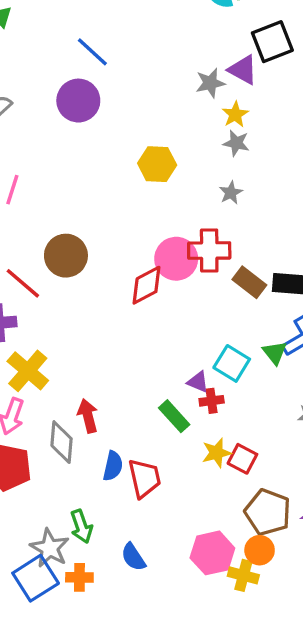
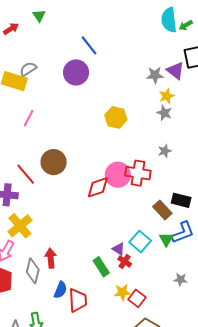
gray star: (231, 193) -> (165, 151), moved
brown rectangle: (249, 282) -> (162, 210), moved
red cross: (212, 401) -> (125, 261), turned 32

